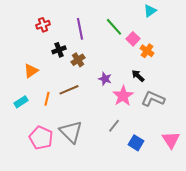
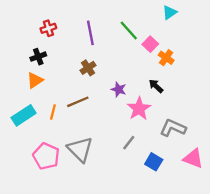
black cross: (59, 50) -> (38, 57), moved
gray L-shape: (153, 99) -> (173, 128), moved
cyan rectangle: (21, 102) -> (24, 115), size x1.5
pink triangle: (171, 140) -> (193, 158), turned -36

